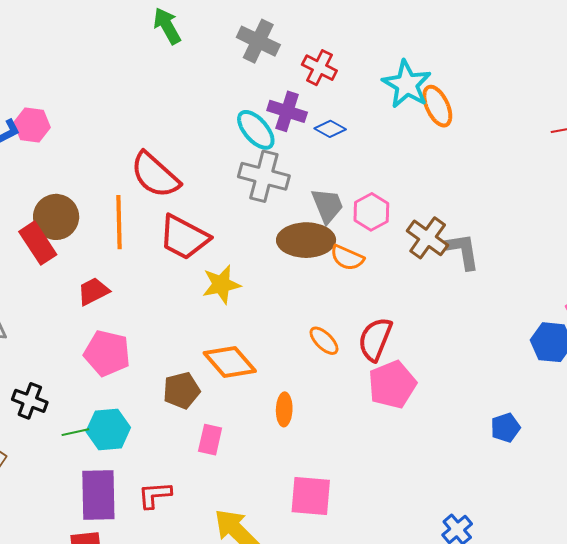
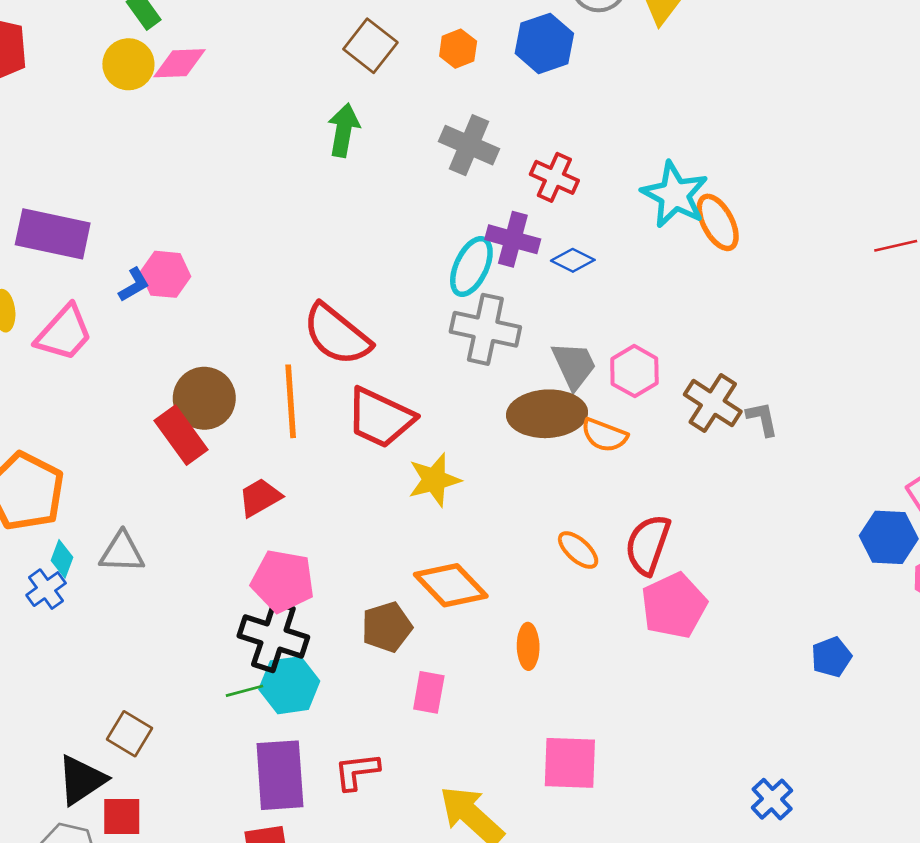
green arrow: (167, 26) -> (344, 130), turned 42
cyan ellipse: (256, 130) -> (471, 267), turned 69
gray L-shape: (463, 251) -> (762, 419), size x0.7
black cross: (30, 401) -> (273, 636), moved, size x1.4

